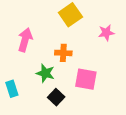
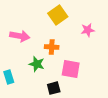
pink arrow: (25, 40) -> (20, 36), turned 84
black square: (56, 97) -> (54, 88), moved, turned 32

